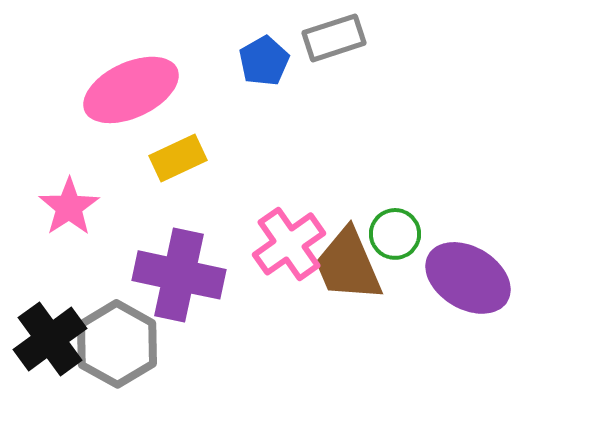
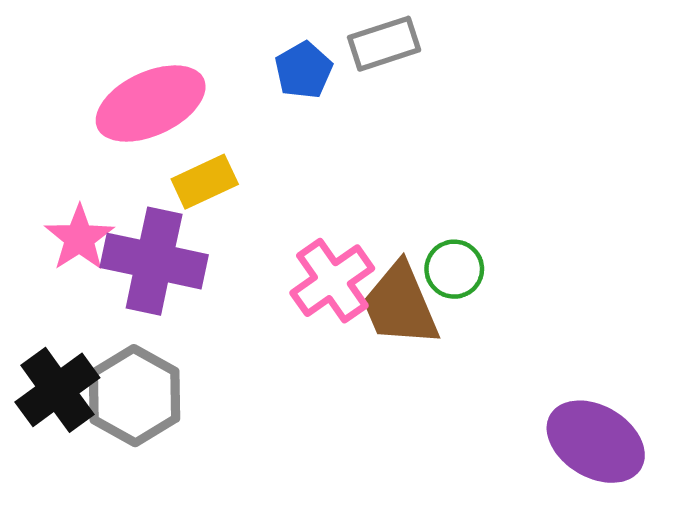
purple cross: (179, 275) -> (154, 261), moved
purple ellipse: (468, 278) -> (596, 442), moved

